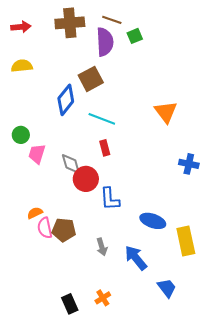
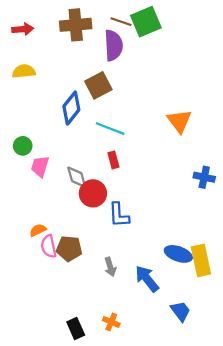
green square: (135, 36) -> (146, 22), moved, size x1.8
blue ellipse: (153, 221) -> (178, 254), moved
orange cross: (103, 298) -> (111, 322), turned -35

